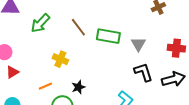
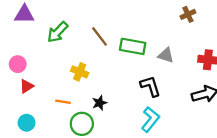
gray triangle: (138, 44) -> (166, 55), turned -42
black L-shape: (143, 72) -> (150, 86), moved
orange line: (45, 86) -> (63, 102), turned 32

